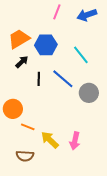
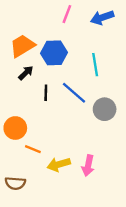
cyan line: (81, 55) -> (95, 65), turned 30
yellow arrow: (50, 140) -> (59, 164), turned -60
brown semicircle: (25, 156) -> (15, 183), moved

